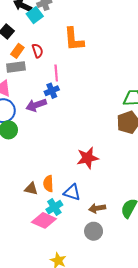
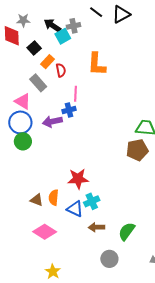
orange rectangle: (17, 51) -> (48, 62), moved
gray rectangle: (16, 67) -> (38, 83), turned 48
red star: (88, 158) -> (78, 179), moved
cyan cross: (54, 207) -> (92, 201), moved
gray circle: (94, 231) -> (109, 259), moved

